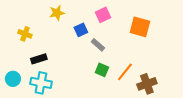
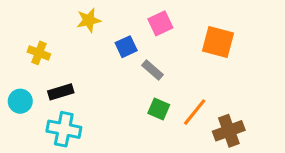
cyan circle: (13, 79) -> (20, 101), moved

